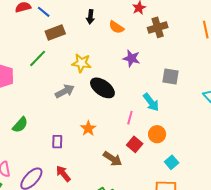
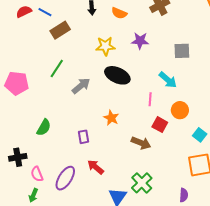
green line: (38, 58) -> (57, 68), moved
yellow star: (81, 63) -> (105, 46), moved

